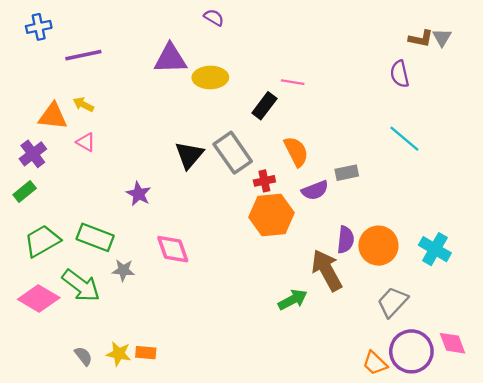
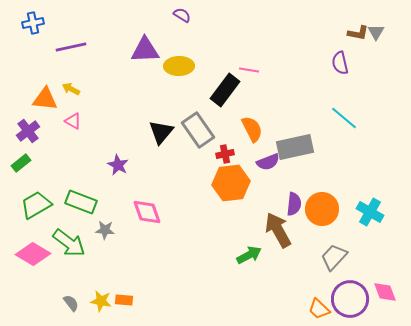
black rectangle: (264, 106) -> (225, 90), size x1.4
gray rectangle: (347, 173) -> (295, 147), size x1.8

